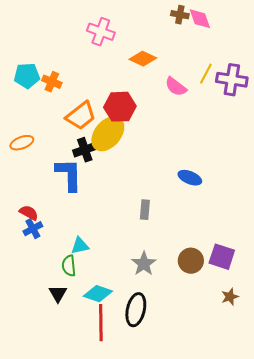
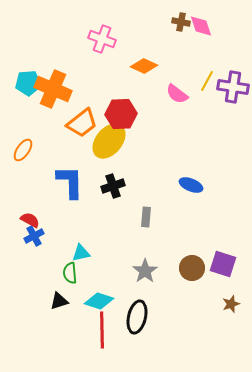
orange cross: (52, 82) -> (53, 89), size x1.8
orange ellipse: (22, 143) -> (23, 150), turned -35
black cross: (85, 150) -> (113, 186), moved
black triangle: (58, 294) -> (59, 301), turned 42

